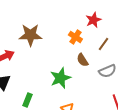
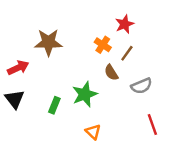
brown line: (103, 44) -> (127, 53), moved
green rectangle: (27, 100) -> (54, 105), moved

